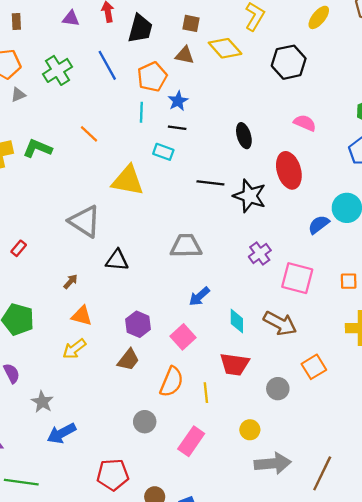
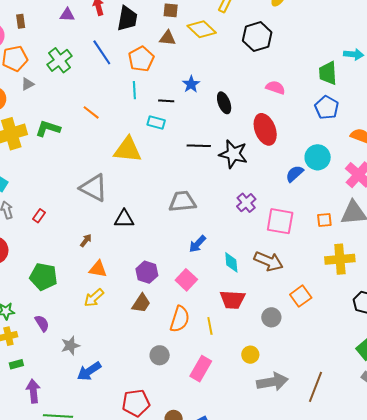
blue star: (178, 101) -> (191, 84), moved
gray star: (42, 402) -> (70, 346), turned 30

